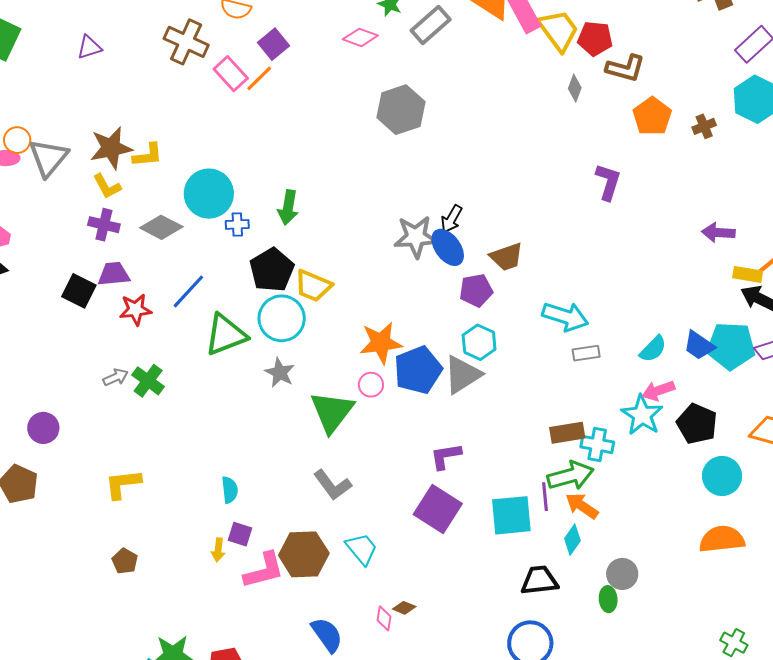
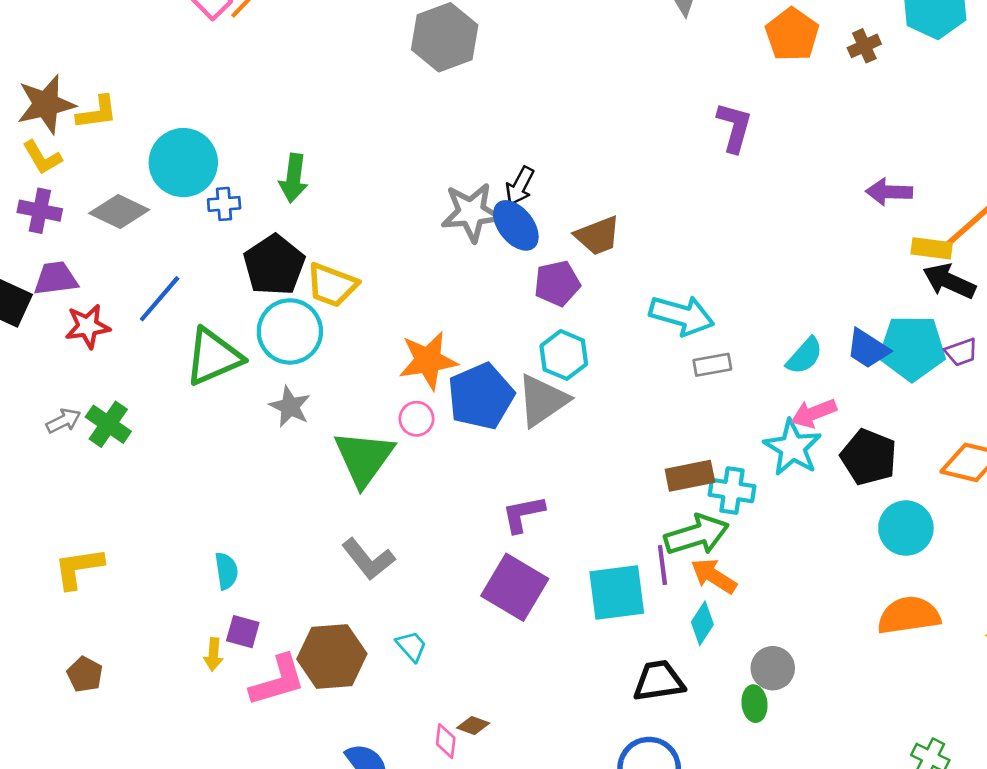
cyan trapezoid: (362, 549) -> (411, 646), size x0.7

